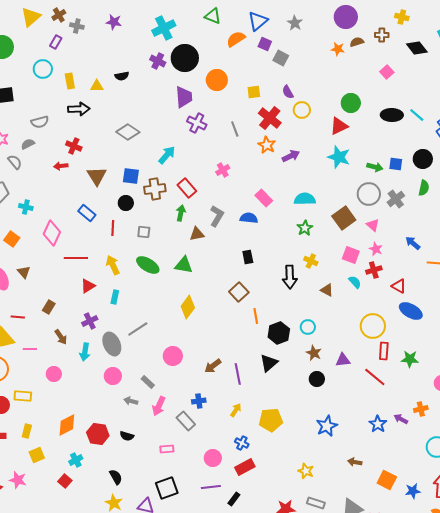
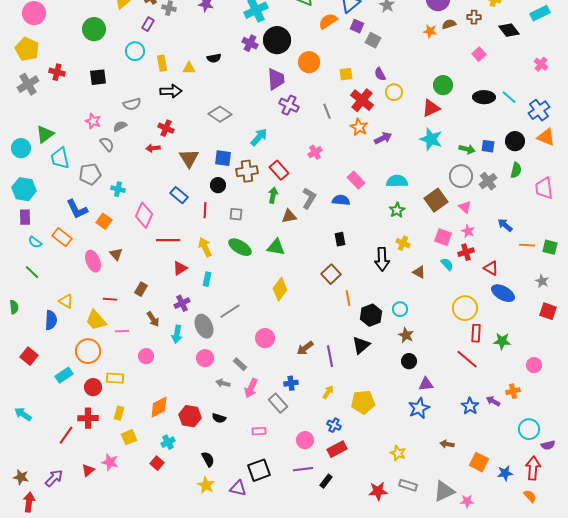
purple triangle: (343, 360) -> (426, 384), moved

